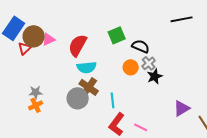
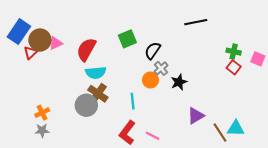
black semicircle: (141, 46) -> (153, 51), turned -78
orange circle: (131, 67) -> (150, 80), moved
black star: (155, 76) -> (179, 82), moved
gray star: (36, 92) -> (42, 130), moved
cyan line: (113, 100) -> (133, 101), moved

